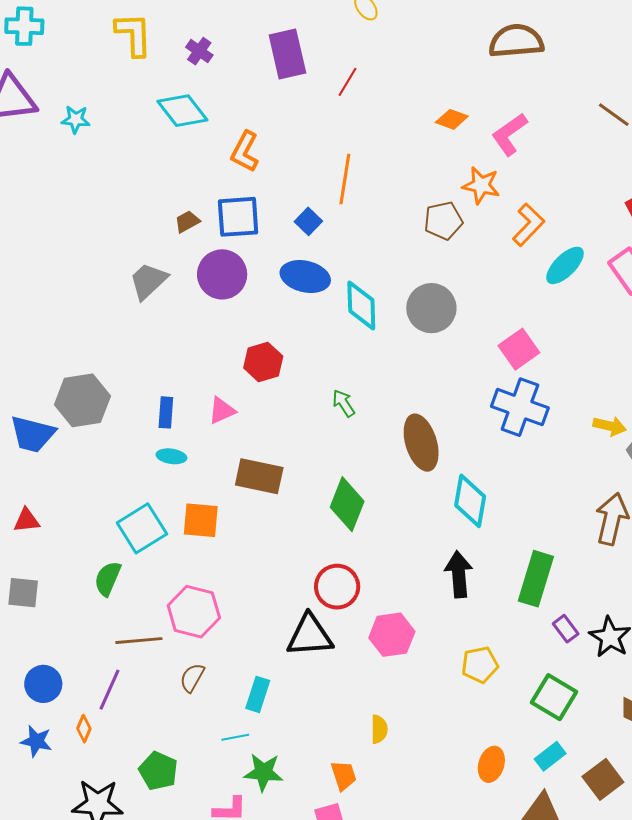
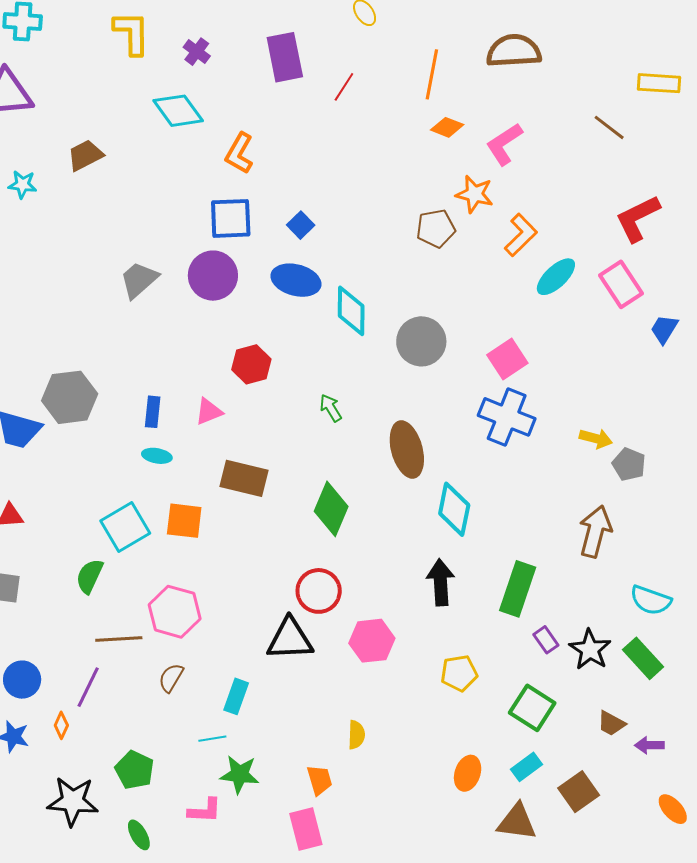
cyan star: (76, 119) -> (22, 185), moved
orange line: (345, 179) -> (432, 74), moved
brown trapezoid: (187, 222) -> (85, 155), moved, size x1.4
gray circle: (431, 308) -> (421, 341), moved

